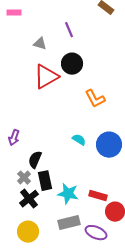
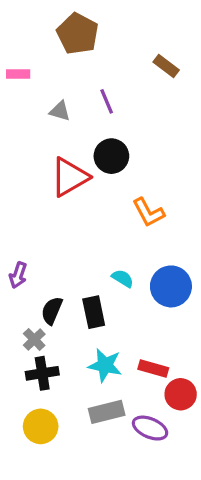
gray triangle: (40, 44) -> (60, 111), moved
black rectangle: (45, 181) -> (94, 312), moved
black cross: (29, 199) -> (42, 373), turned 30

